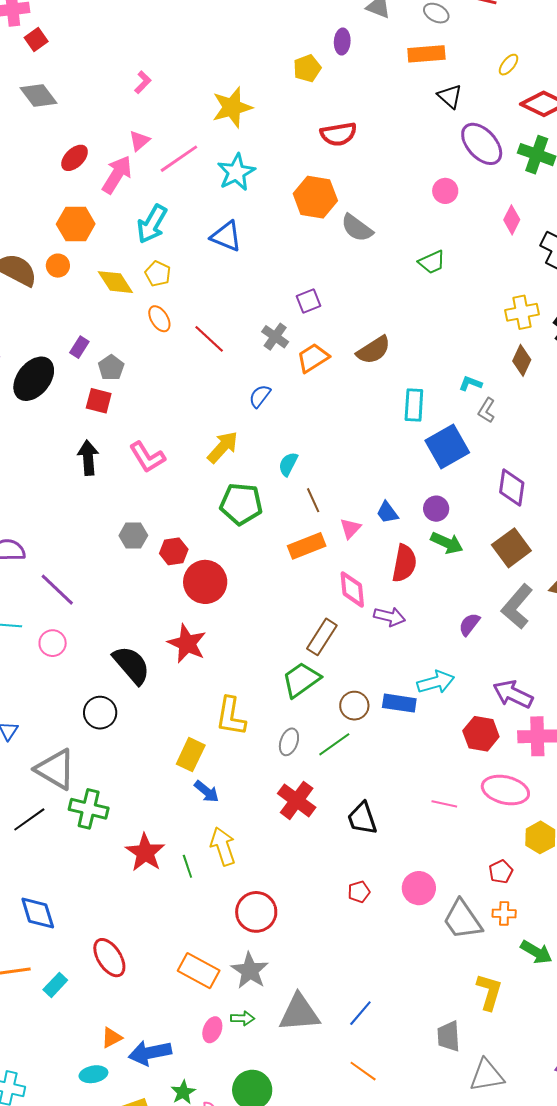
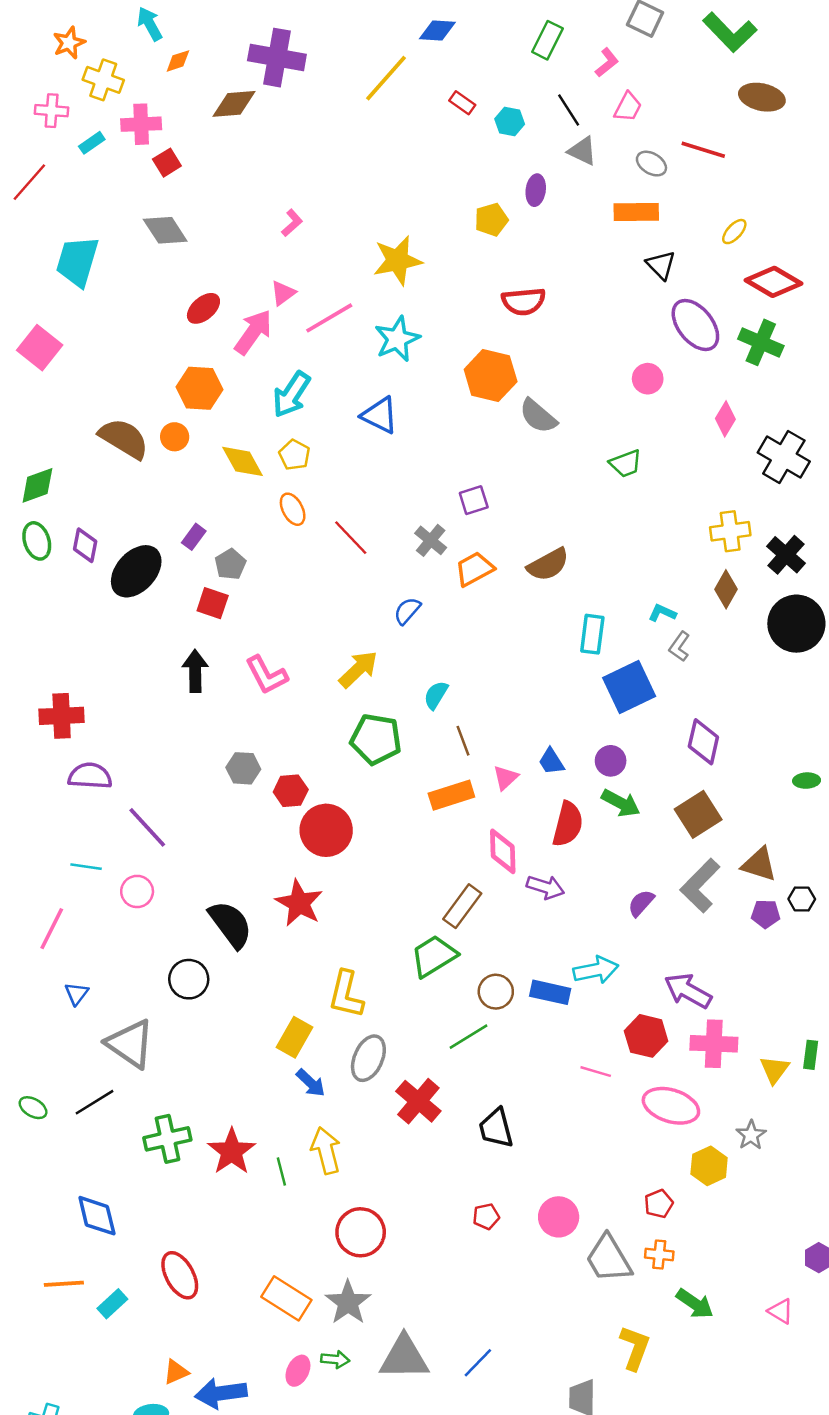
gray ellipse: (289, 742) -> (368, 1058), moved, size x1.4
pink line: (444, 804) -> (596, 1072), moved
green cross: (89, 809) -> (167, 1139), moved, turned -30

